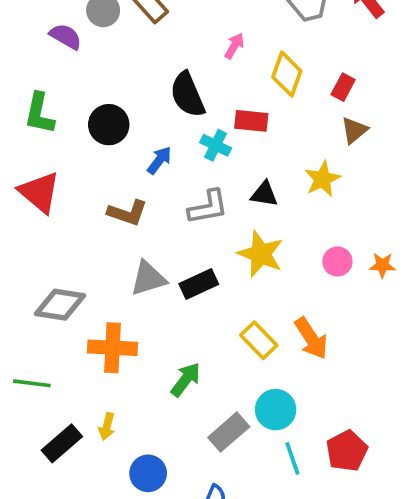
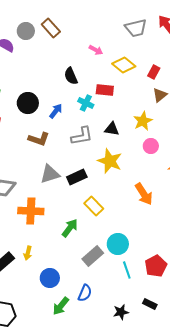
pink arrow: (234, 46) -> (96, 50), turned 88
yellow diamond: (287, 74) -> (124, 65), turned -70
black semicircle: (187, 95) -> (71, 76), size x0.7
black circle: (109, 125) -> (28, 103), moved
pink circle: (337, 261) -> (151, 146), moved
orange arrow: (311, 338) -> (144, 194), moved
yellow rectangle: (259, 340) -> (94, 206), moved

